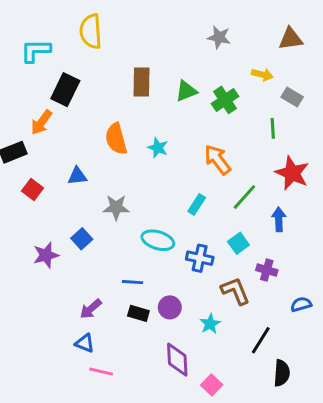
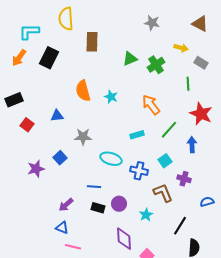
brown triangle: (291, 39) -> (200, 24), turned 36
brown rectangle: (141, 82) -> (92, 42), moved
orange arrow: (41, 122) -> (19, 58), moved
cyan rectangle: (197, 204) -> (137, 135), turned 40

